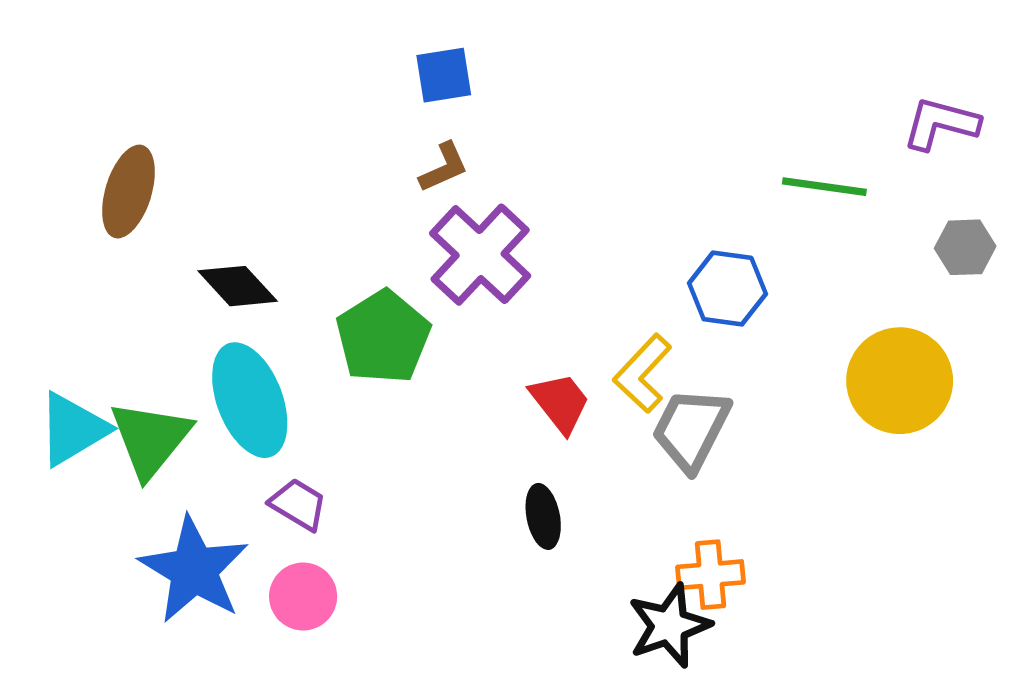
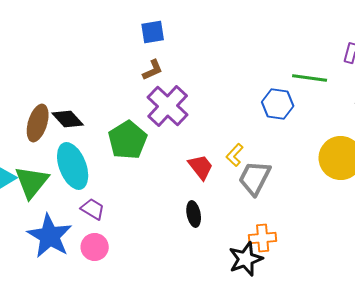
brown ellipse: (129, 192) -> (38, 123), moved
blue hexagon: (727, 289) -> (278, 104), moved
yellow L-shape: (643, 373) -> (235, 155), size x0.7

